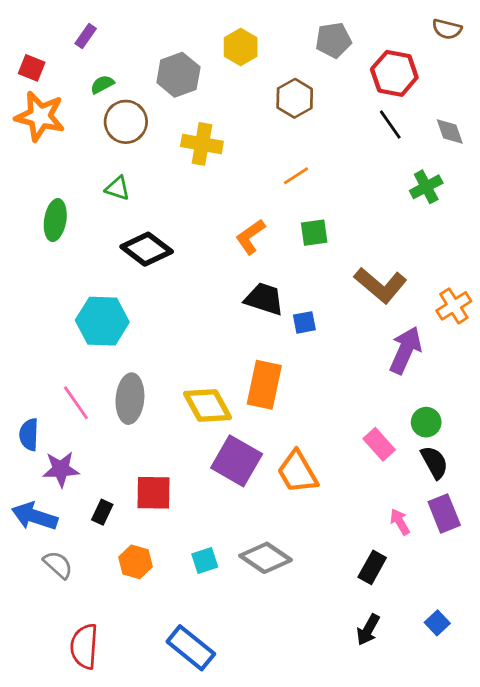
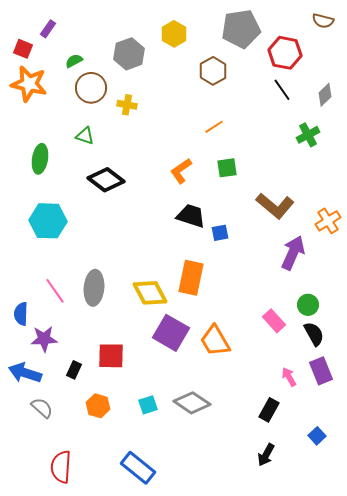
purple rectangle: (86, 36) -> (48, 29), moved
gray pentagon: (333, 40) -> (241, 29), size x1.5
gray diamond: (450, 131) -> (325, 95), turned 65
yellow cross: (202, 144) -> (127, 105), moved, size x0.7
cyan hexagon: (102, 321) -> (48, 221), moved
blue square: (437, 623) -> (317, 436), moved

